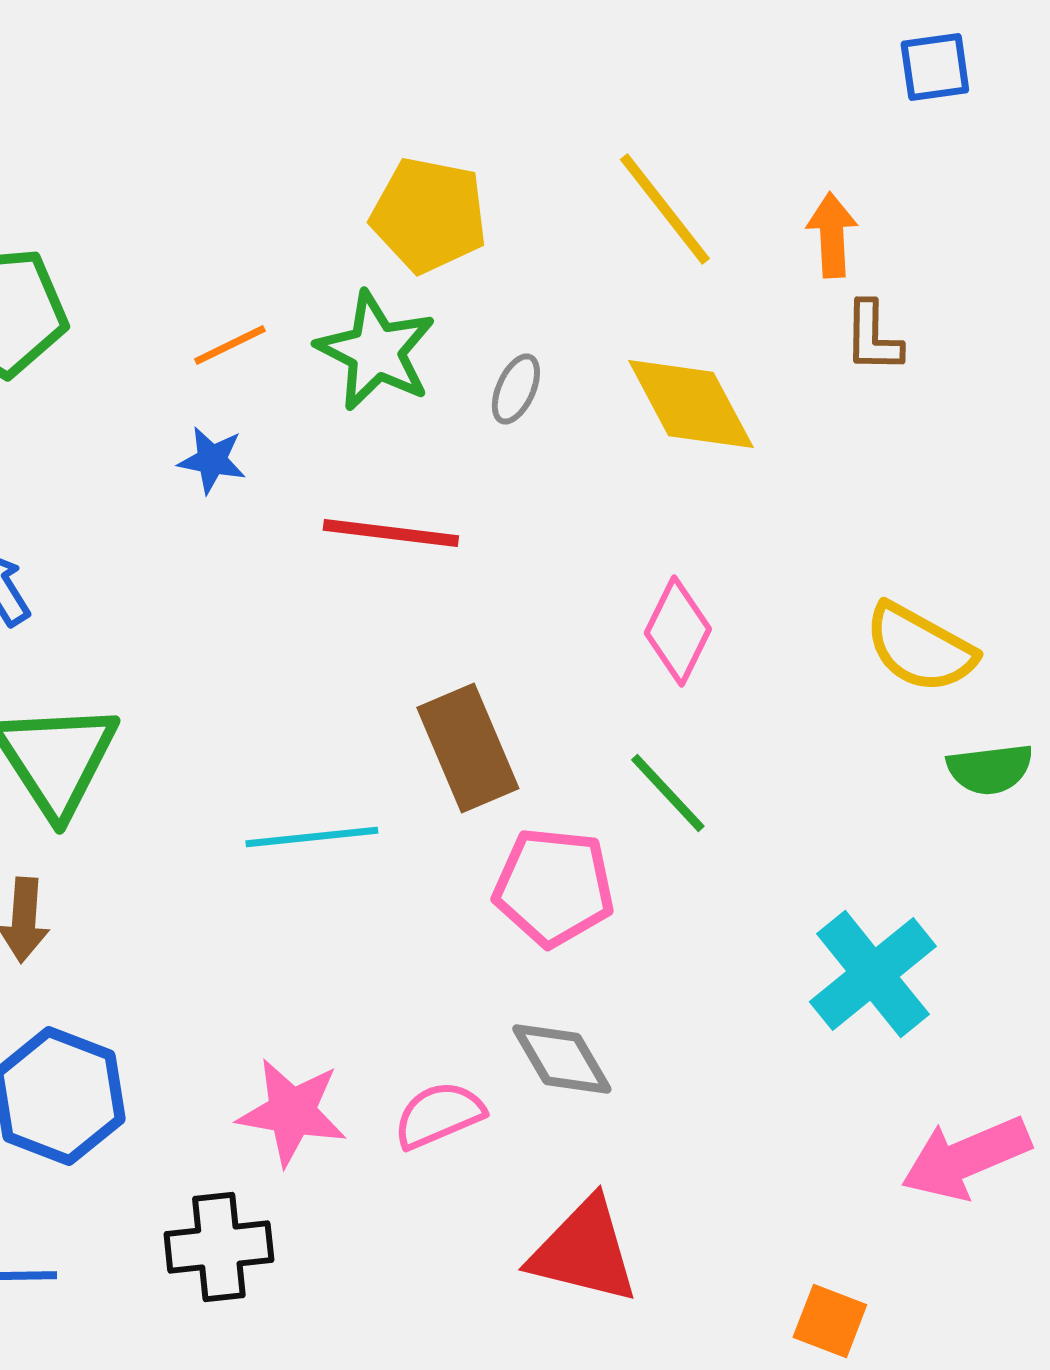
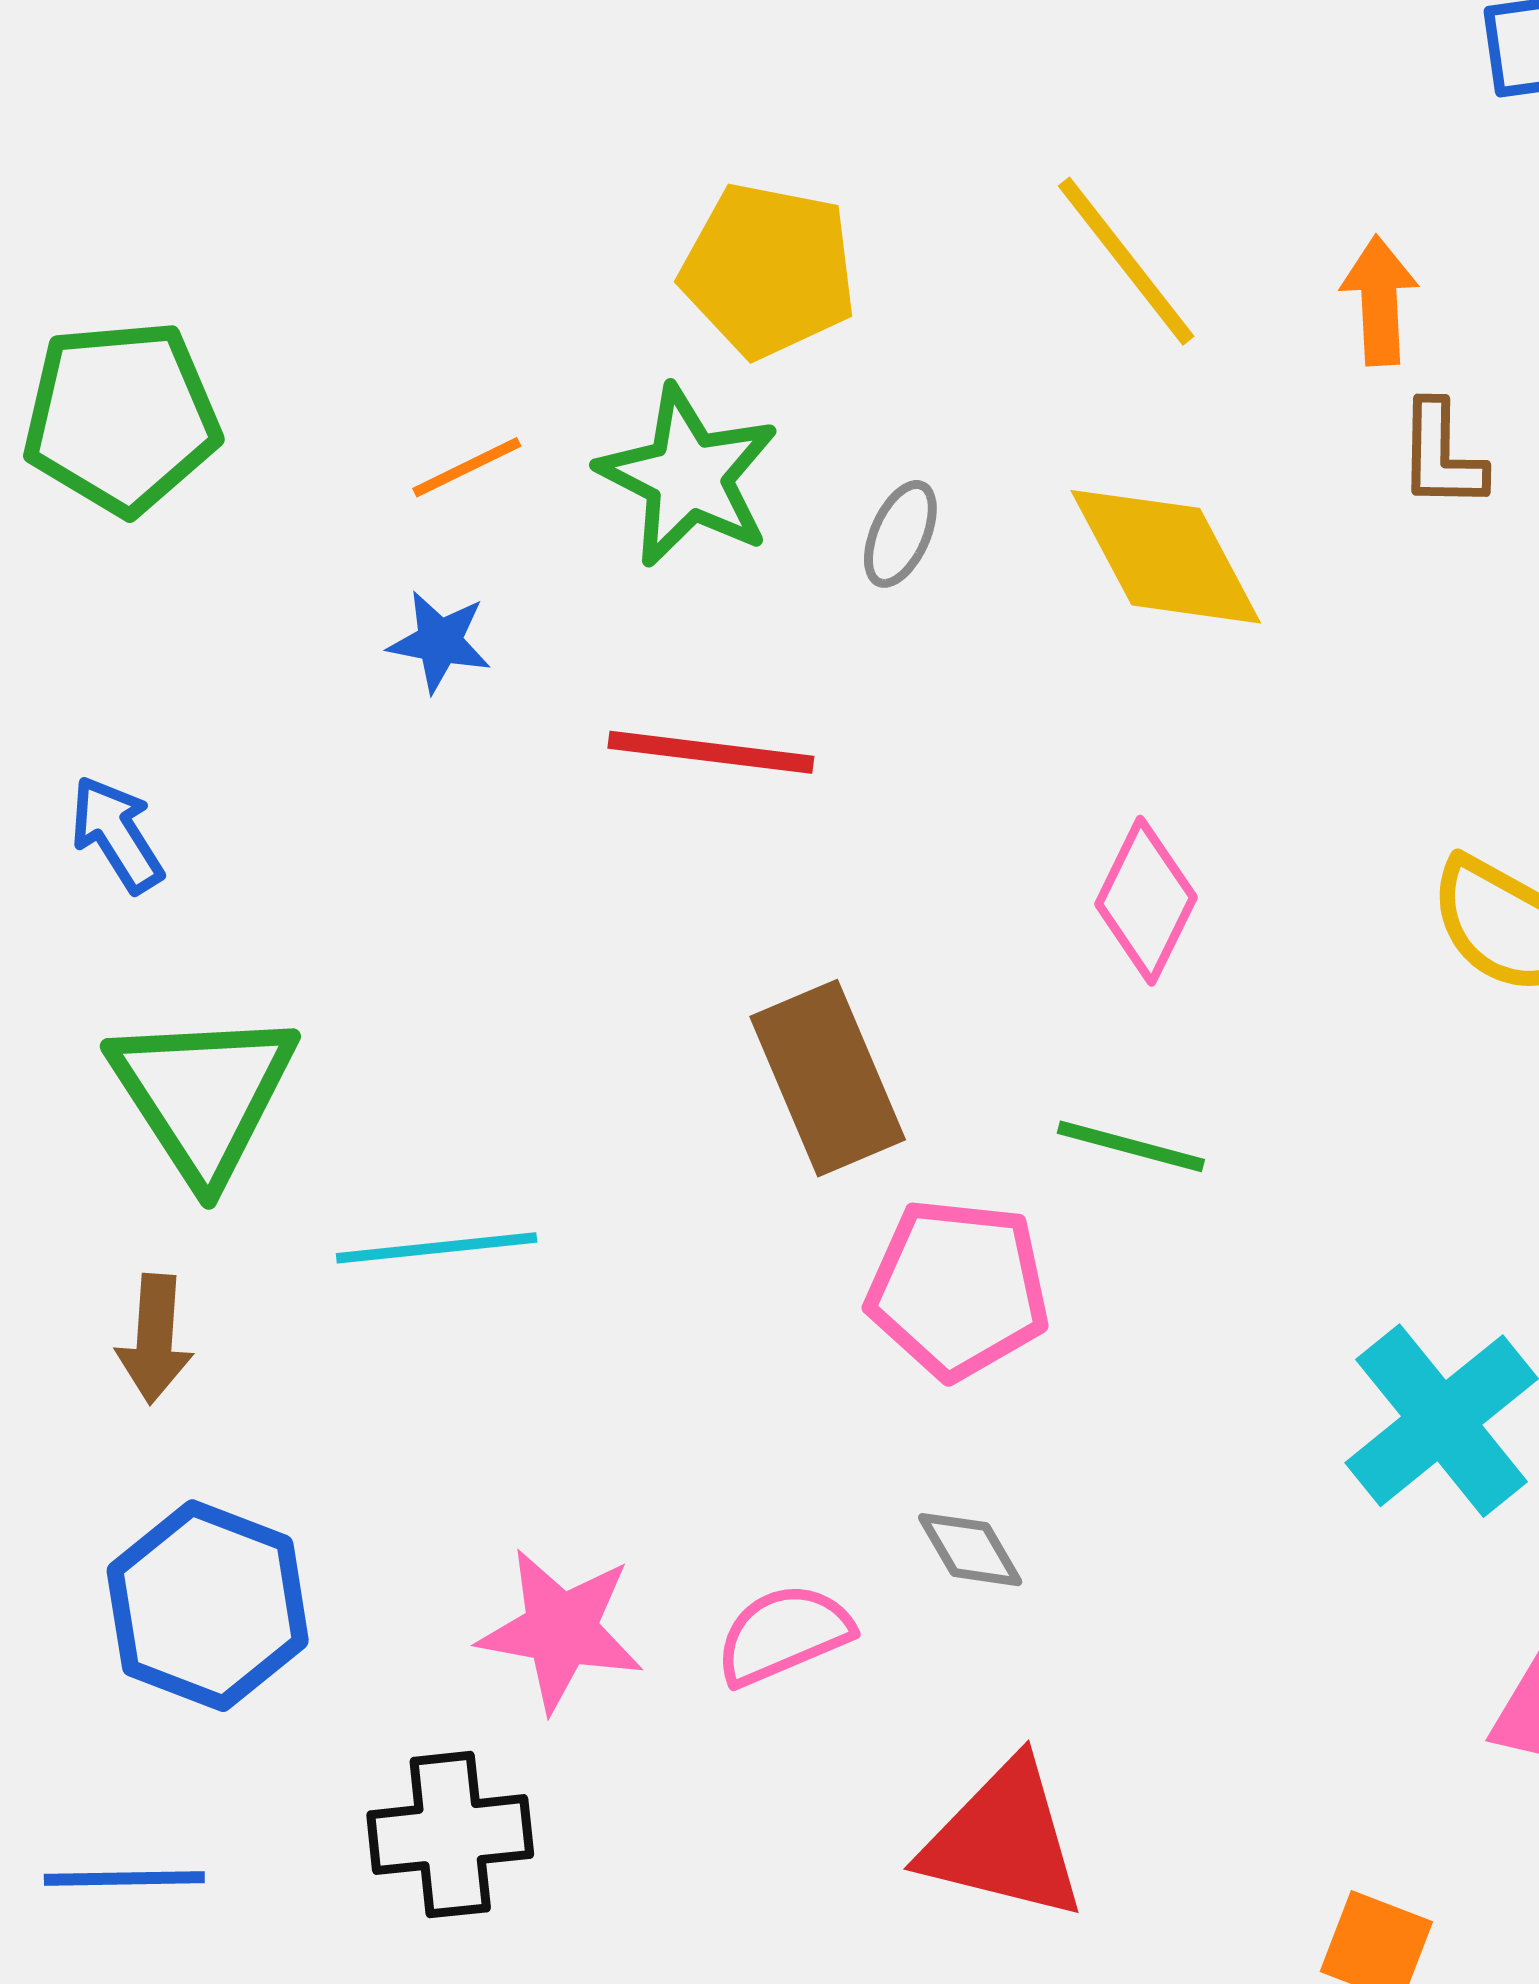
green line: (668, 793) -> (1131, 1146), turned -32
cyan line: (312, 837) -> (437, 1248), moved
gray diamond: (562, 1059) -> (970, 1550), size x0.7

